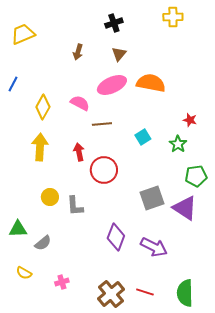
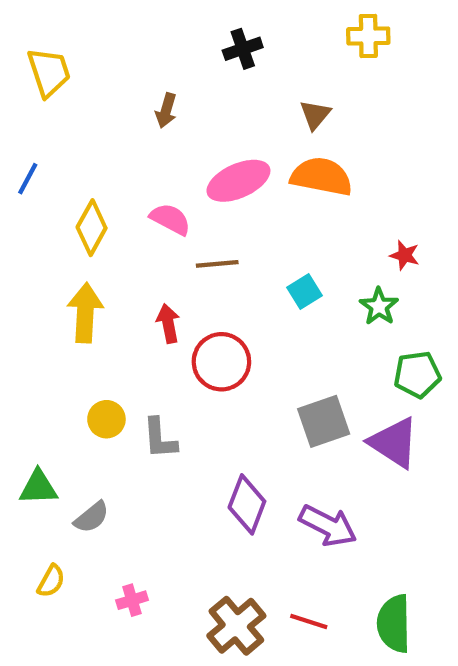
yellow trapezoid: (23, 34) -> (49, 72), turned 95
brown triangle: (119, 54) -> (315, 115), moved
yellow semicircle: (24, 273) -> (51, 581), turned -91

